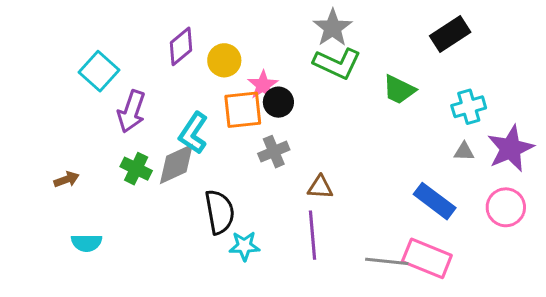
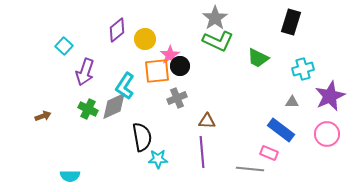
black rectangle: (450, 34) -> (291, 22), turned -40
cyan square: (99, 71) -> (64, 46), size x0.7
gray triangle: (464, 152) -> (292, 102), moved
cyan semicircle: (87, 243) -> (70, 176), moved
pink rectangle: (427, 258) -> (269, 153), moved, size x0.6

